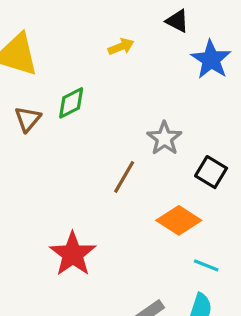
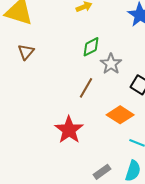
green diamond: (71, 103) -> (91, 47), moved
red star: (73, 254) -> (69, 130), moved

